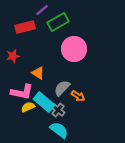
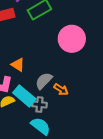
pink circle: (74, 49) -> (72, 39), moved
gray cross: (58, 110) -> (39, 105), turned -32

